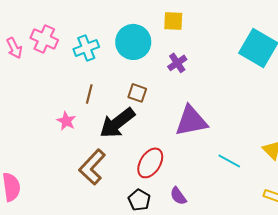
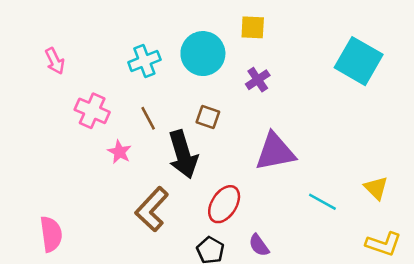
pink cross: (44, 39) -> (92, 111), moved
brown line: (89, 94) -> (148, 118), turned -42
black arrow: (117, 123) -> (183, 154), turned -69

